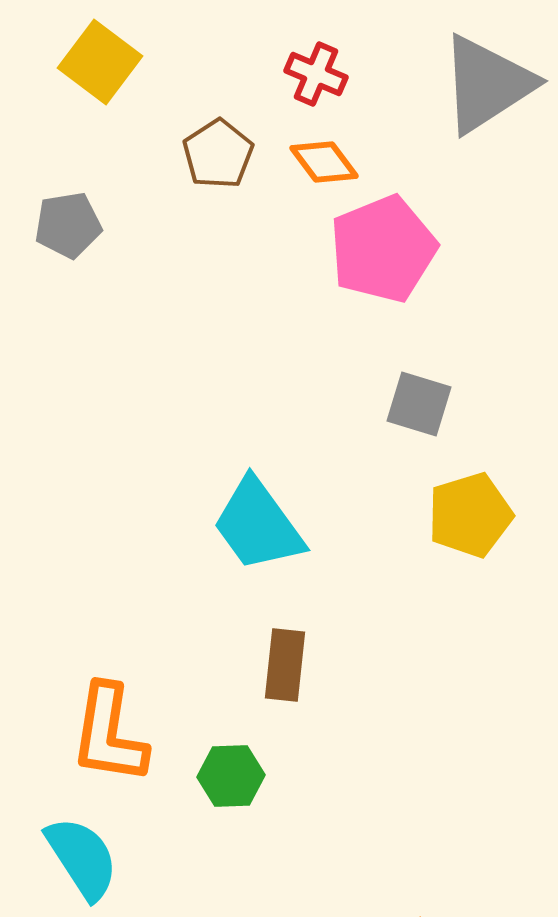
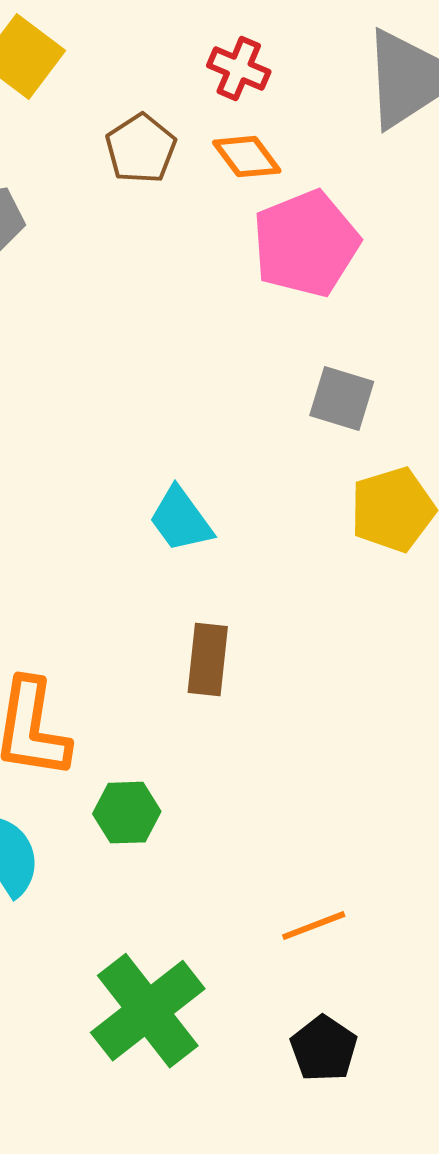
cyan trapezoid: (258, 525) -> (181, 520), size x0.7
green hexagon: (231, 776) -> (127, 813), moved

